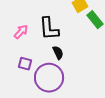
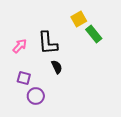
purple circle: (49, 78) -> (36, 96), moved, size x0.6

